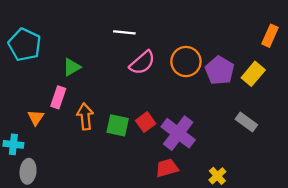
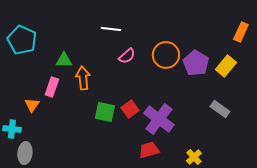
pink semicircle: (142, 63) -> (127, 56), size x0.7
green triangle: (72, 67) -> (64, 60), turned 30
orange arrow: (85, 116) -> (83, 78), moved

